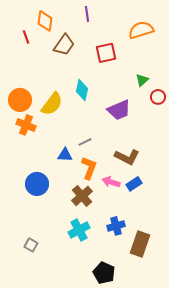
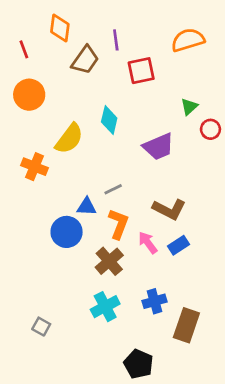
purple line: (87, 14) -> (116, 40), moved
red line: (26, 37) -> (24, 49), moved
orange circle: (20, 100) -> (29, 95), moved
pink arrow: (111, 182) -> (148, 243), turned 36
blue circle: (37, 184) -> (67, 232), moved

